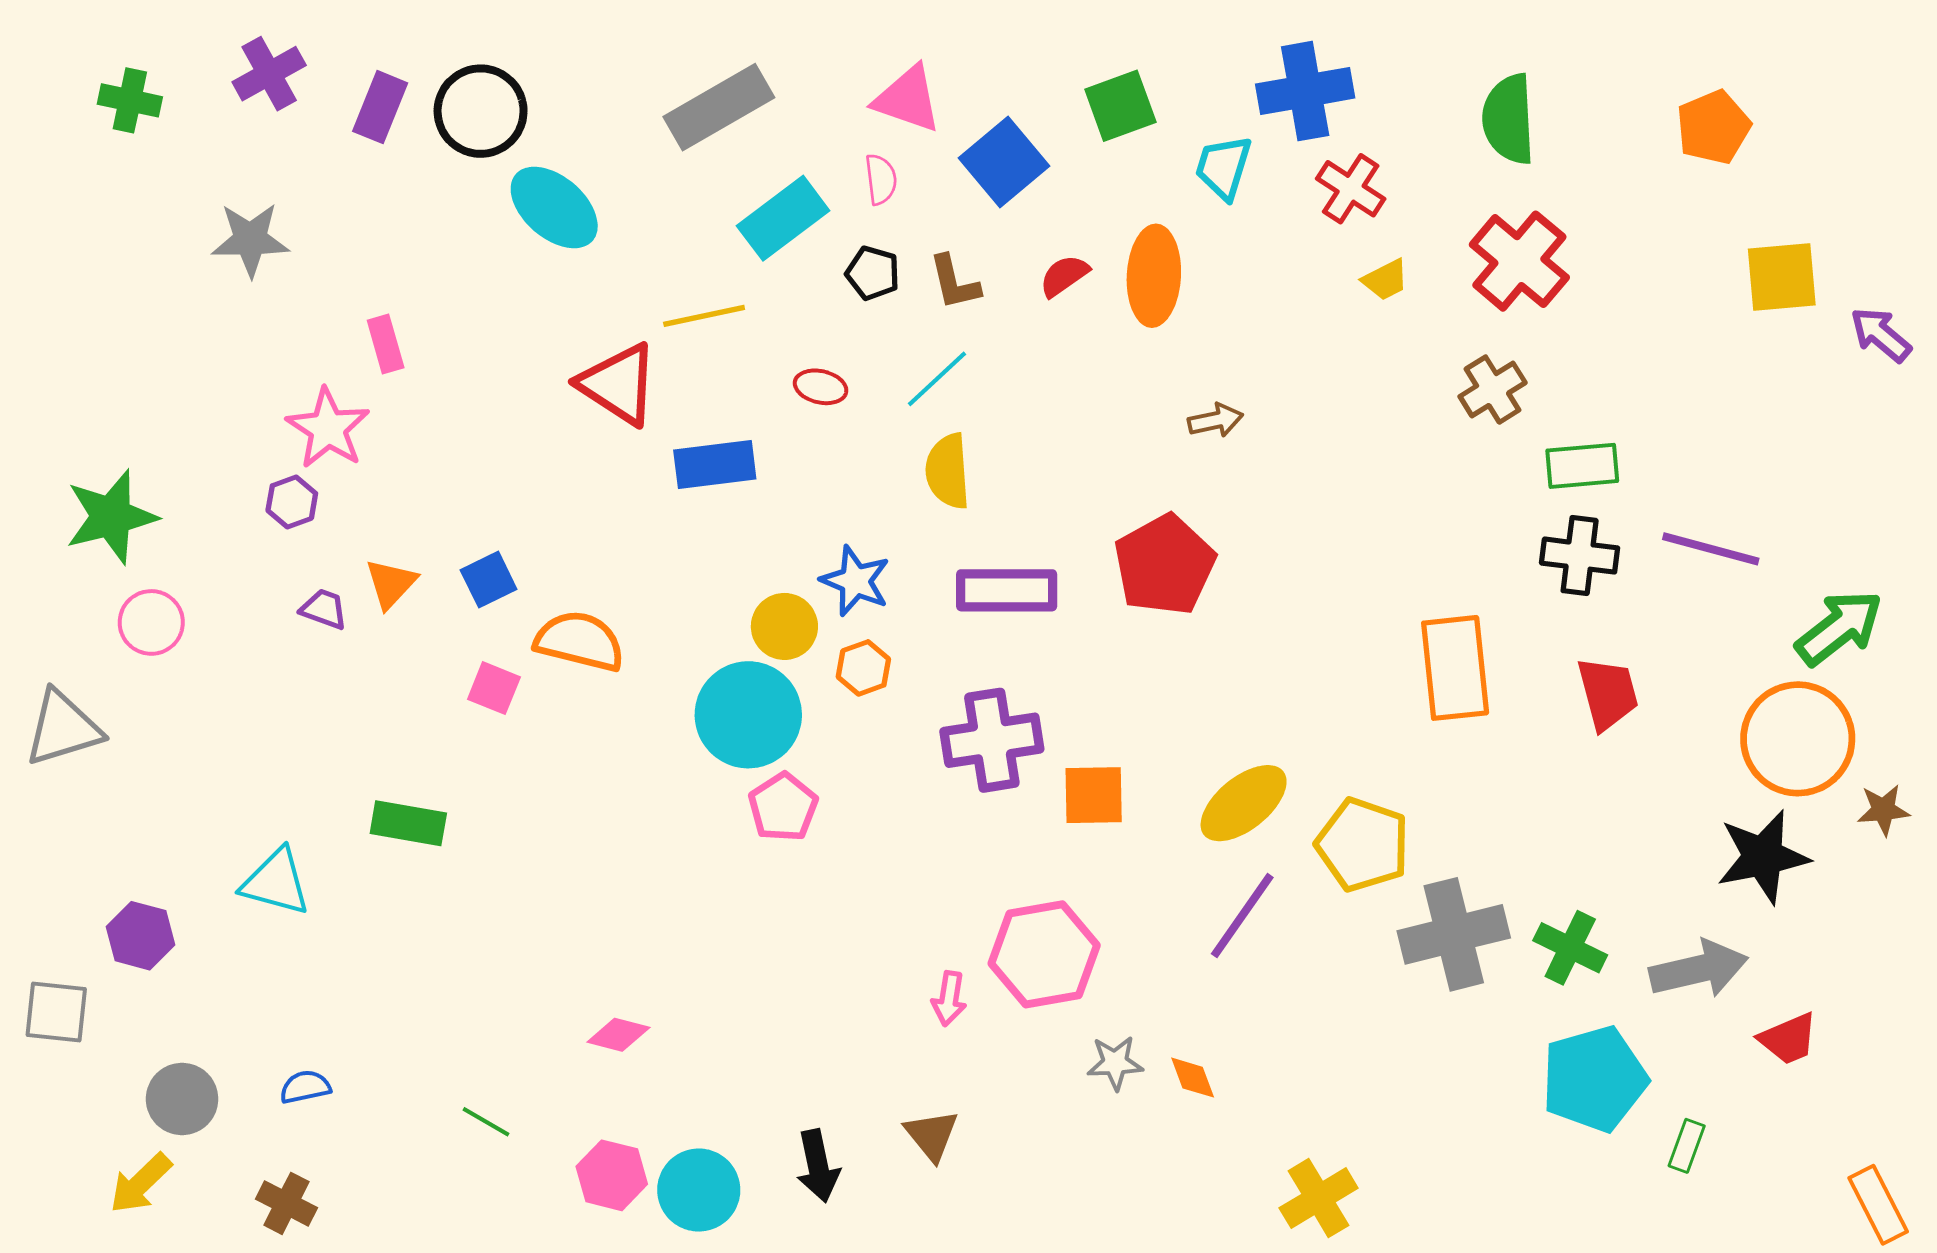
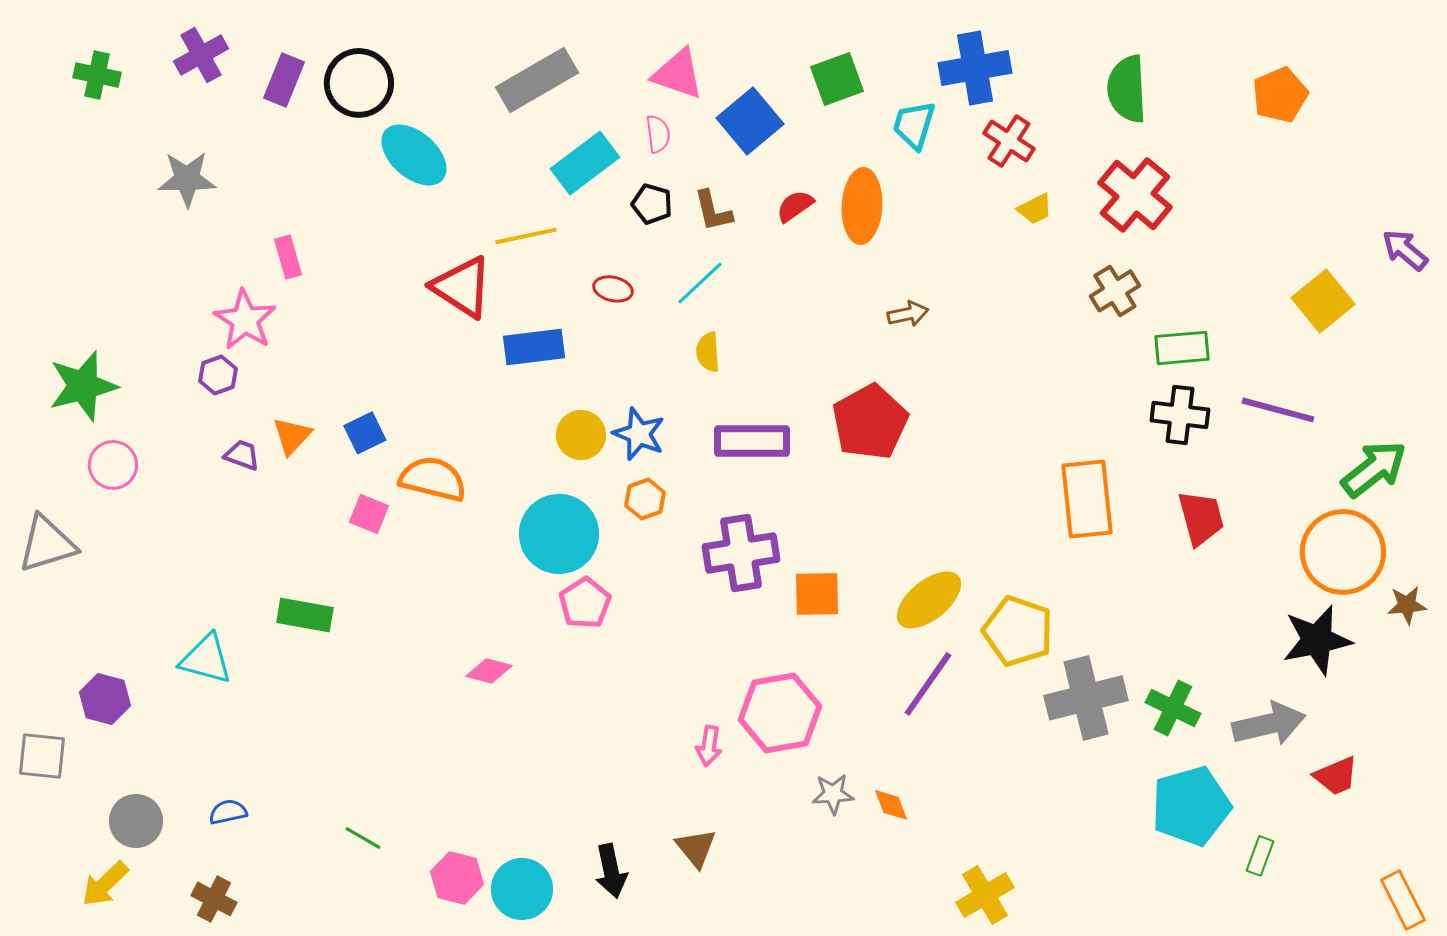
yellow square: (1782, 277) -> (1323, 301), moved, turned -34
yellow semicircle: (948, 471) -> (708, 352), size x0.7
yellow circle: (784, 626) -> (581, 435), moved
pink diamond: (618, 1035) -> (489, 671), moved

